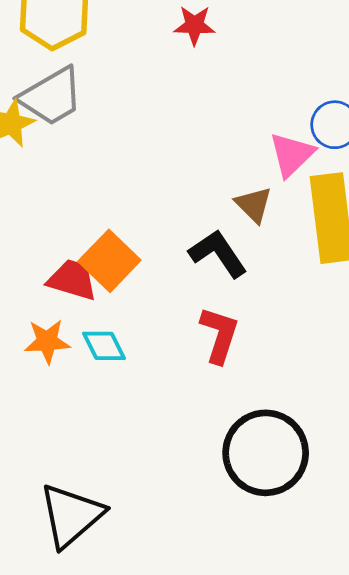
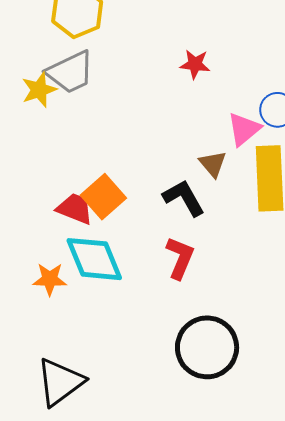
red star: (194, 25) -> (195, 64), moved
orange star: (47, 341) -> (50, 279), moved
cyan diamond: (104, 346) -> (94, 259), size x1.8

